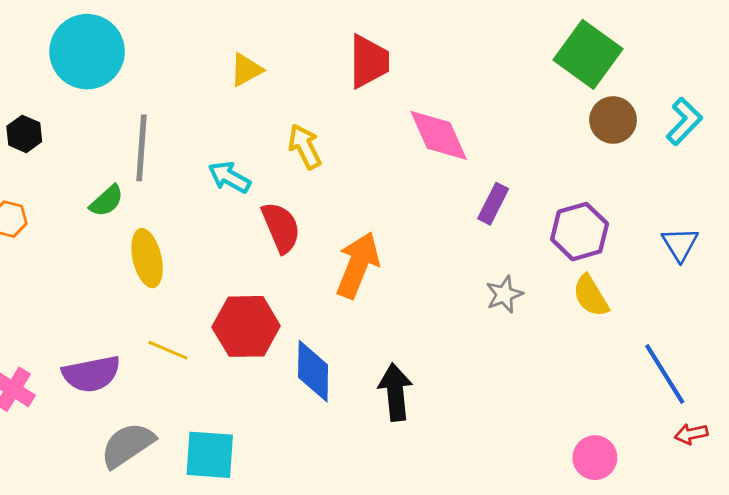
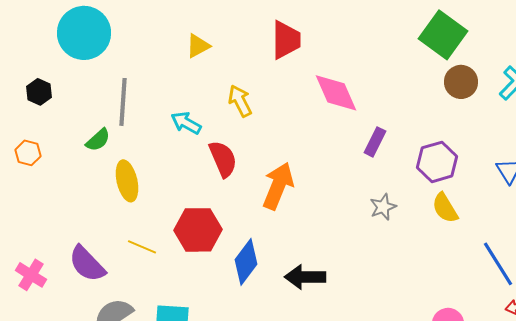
blue diamond: (313, 371) -> (246, 262), turned 36
purple semicircle: (91, 374) -> (87, 264), turned 57
black arrow: (395, 392) -> (305, 277), turned -84

